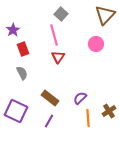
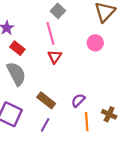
red rectangle: (23, 49) -> (17, 48), turned -32
gray semicircle: (22, 73) -> (16, 74), size x1.6
brown cross: (109, 111) -> (109, 114), turned -32

